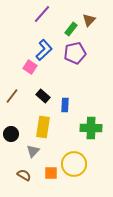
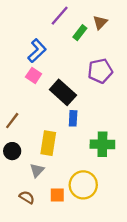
purple line: (42, 14) -> (60, 16), moved
blue L-shape: (44, 50) -> (37, 51), moved
purple pentagon: (75, 53) -> (100, 71), moved
brown line: (12, 96) -> (12, 121), moved
black rectangle: (43, 96) -> (63, 92), moved, size x1.6

